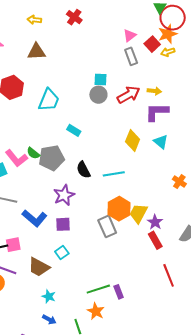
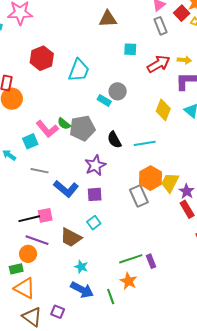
brown triangle: (36, 52) -> (108, 19), moved
gray circle: (98, 95) -> (118, 91), moved
blue arrow: (49, 319) -> (82, 290), size x1.6

